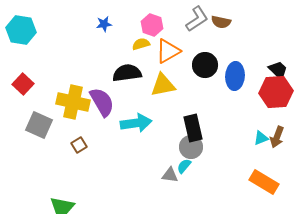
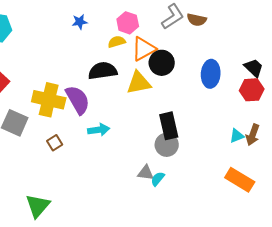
black circle: (205, 65) -> (162, 63), moved
red hexagon: (276, 92) -> (252, 90), size x0.7
cyan arrow: (136, 123) -> (99, 130), moved, size x0.7
cyan semicircle: (184, 166) -> (158, 179), moved

